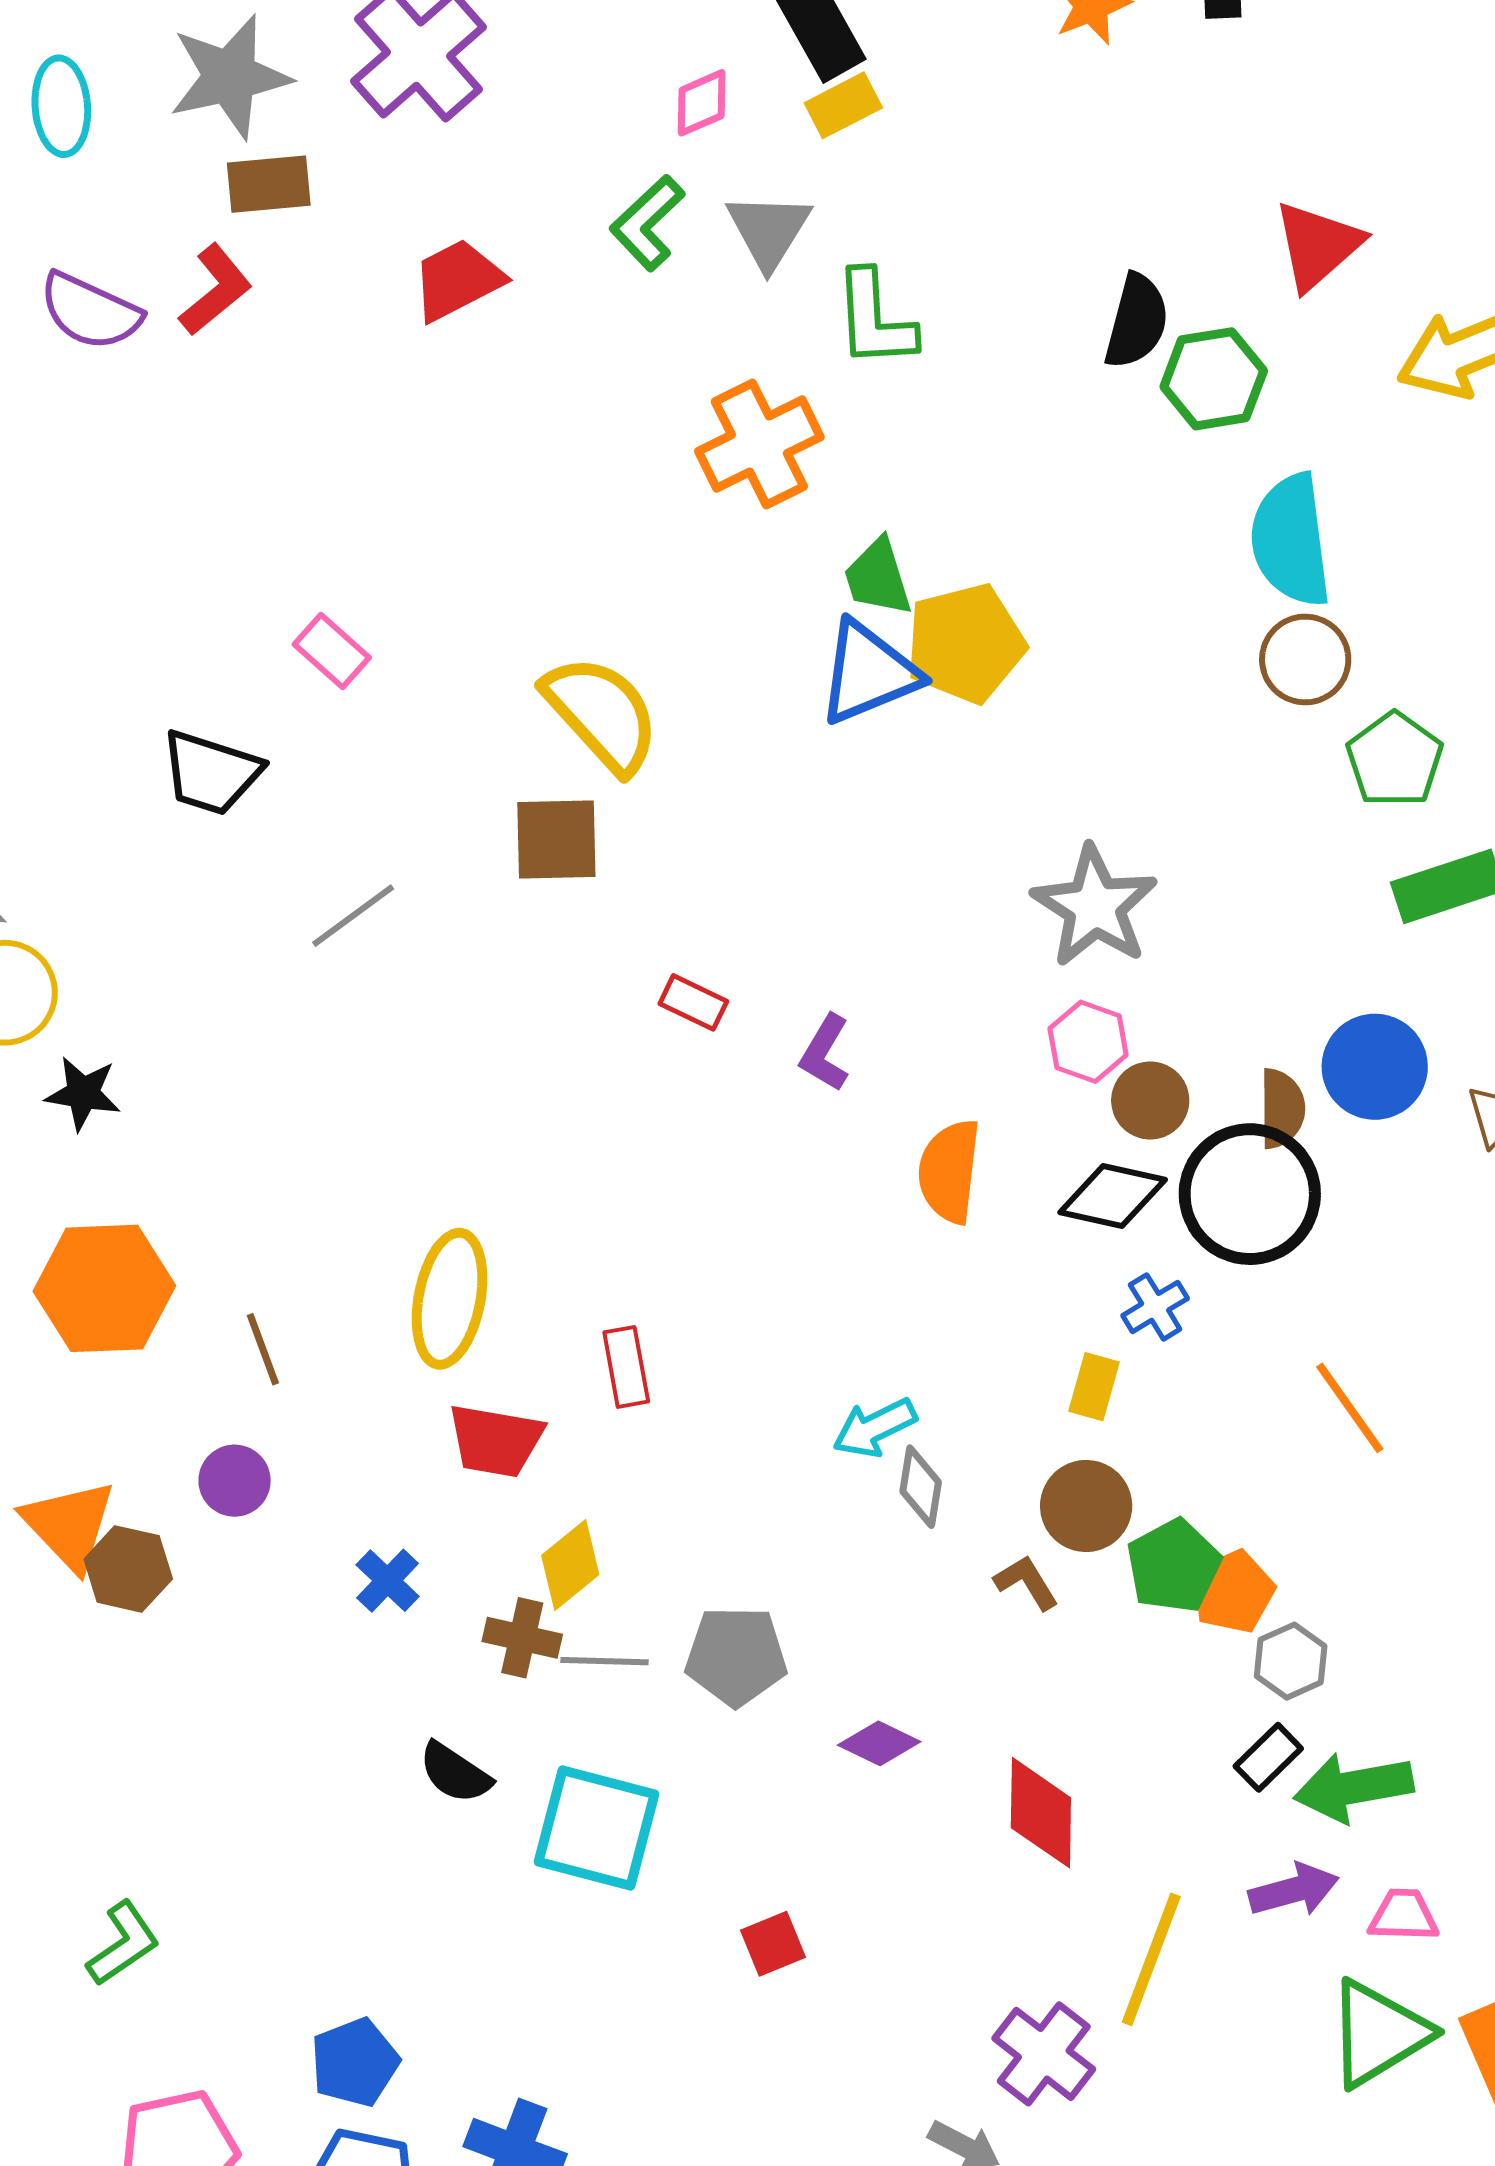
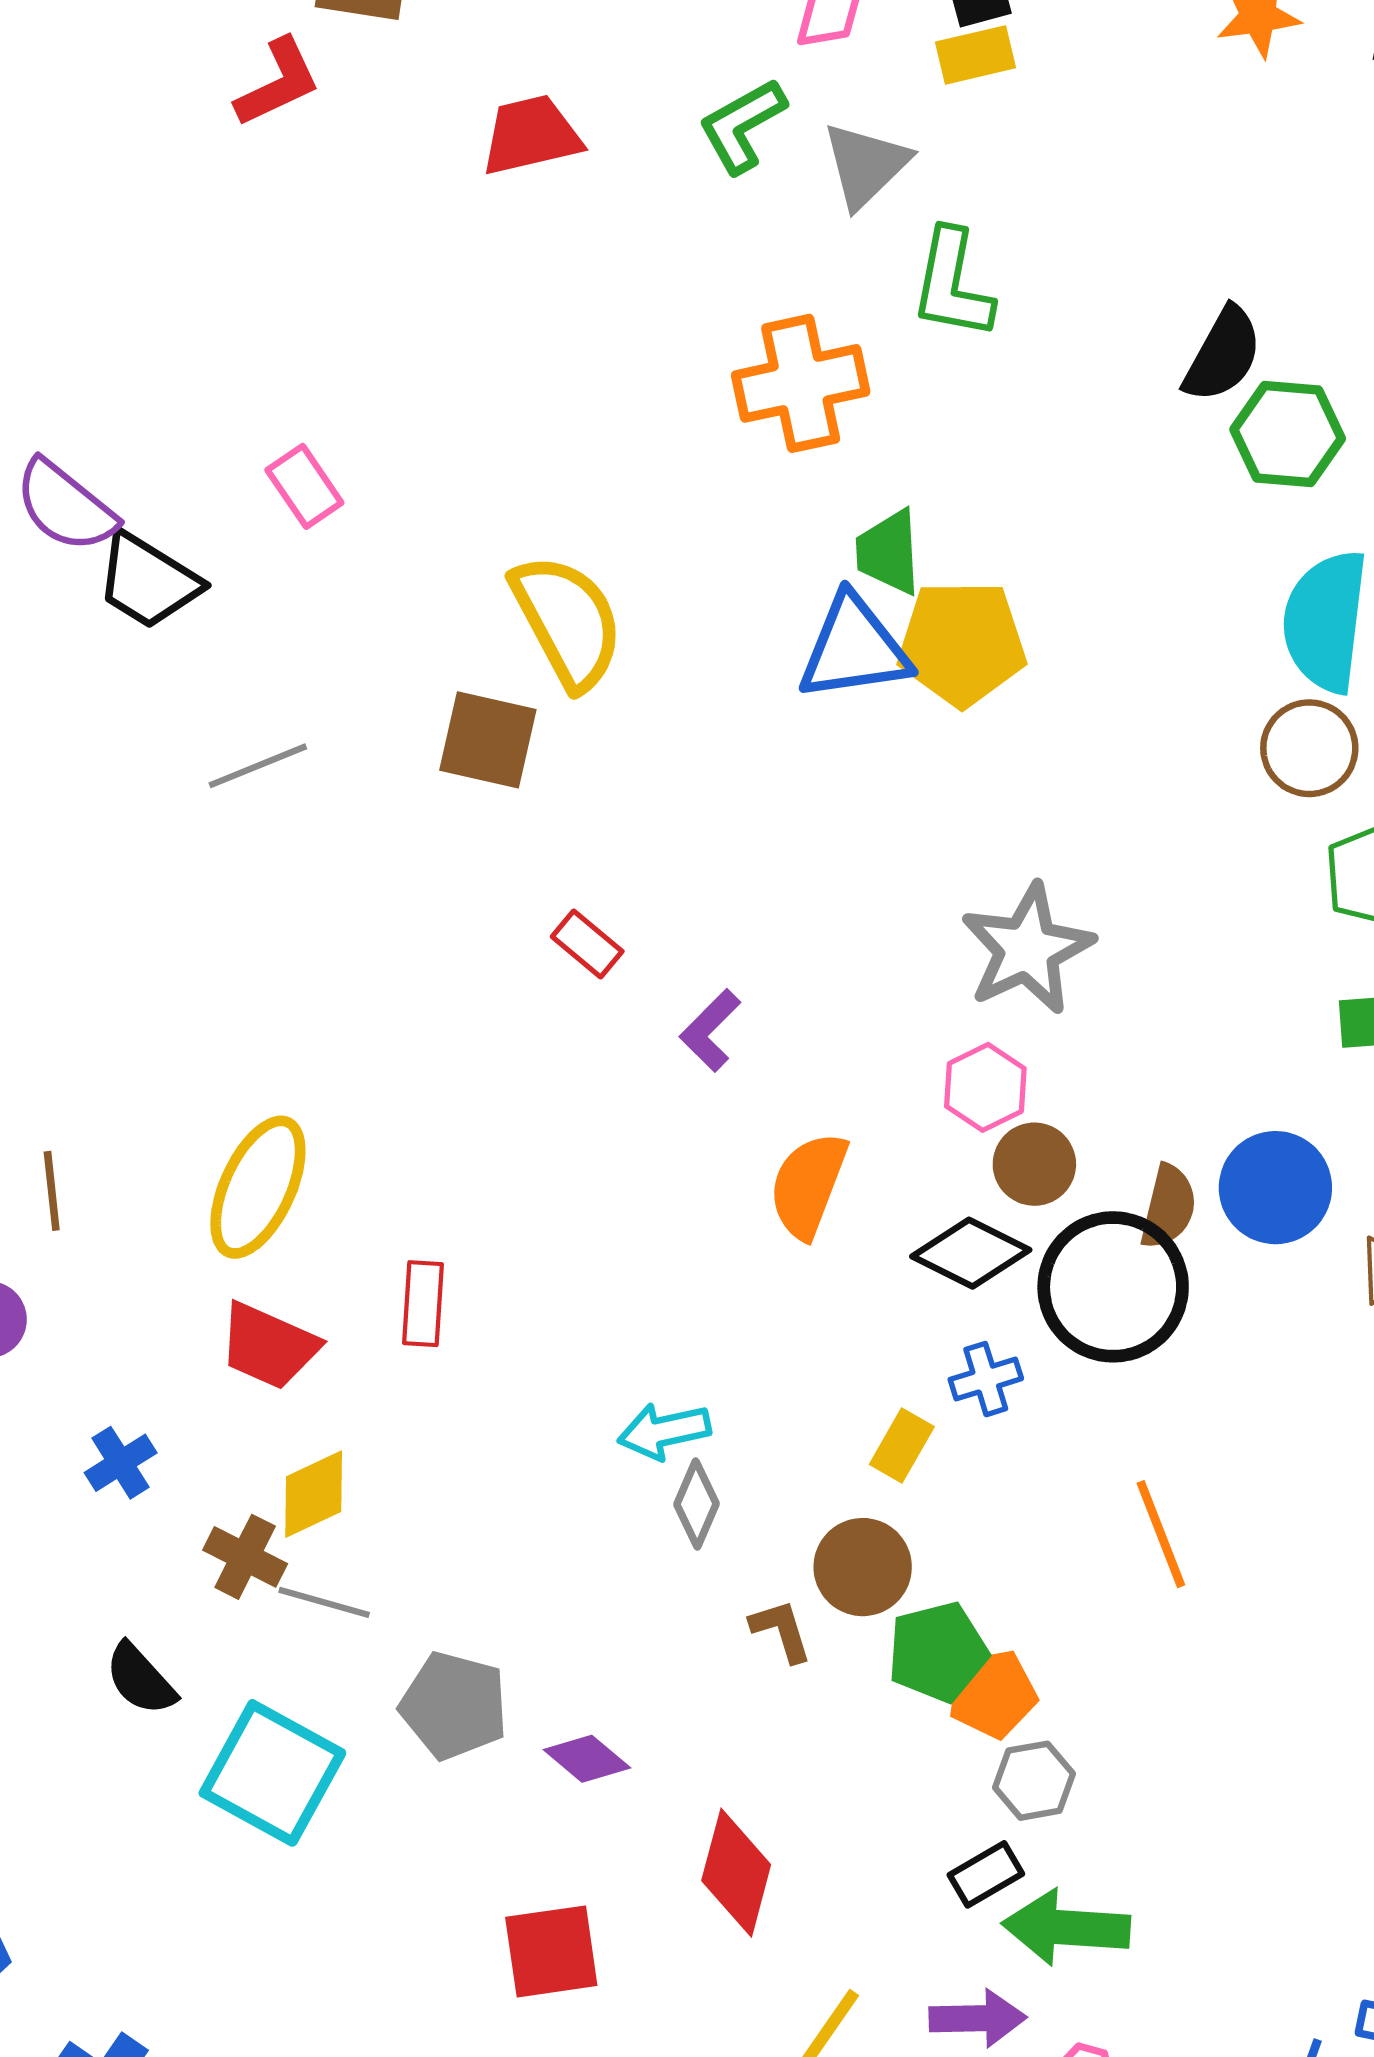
purple semicircle: (90, 311) -> (66, 506), moved
gray pentagon: (736, 1656) -> (454, 1706), moved
red square: (773, 1944) -> (551, 1951), moved, size x1.5

